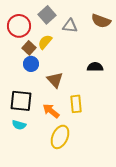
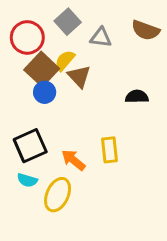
brown square: (29, 48) -> (42, 69), size x1.6
brown triangle: (55, 80) -> (79, 76), moved
black square: (21, 101) -> (30, 146), turned -30
yellow ellipse: (60, 137) -> (58, 195), moved

